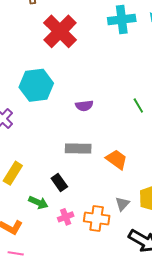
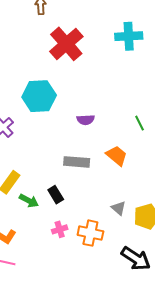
orange trapezoid: (117, 159) -> (117, 156), moved
green arrow: (38, 203) -> (29, 201), moved
gray triangle: (122, 204) -> (119, 208), moved, turned -35

